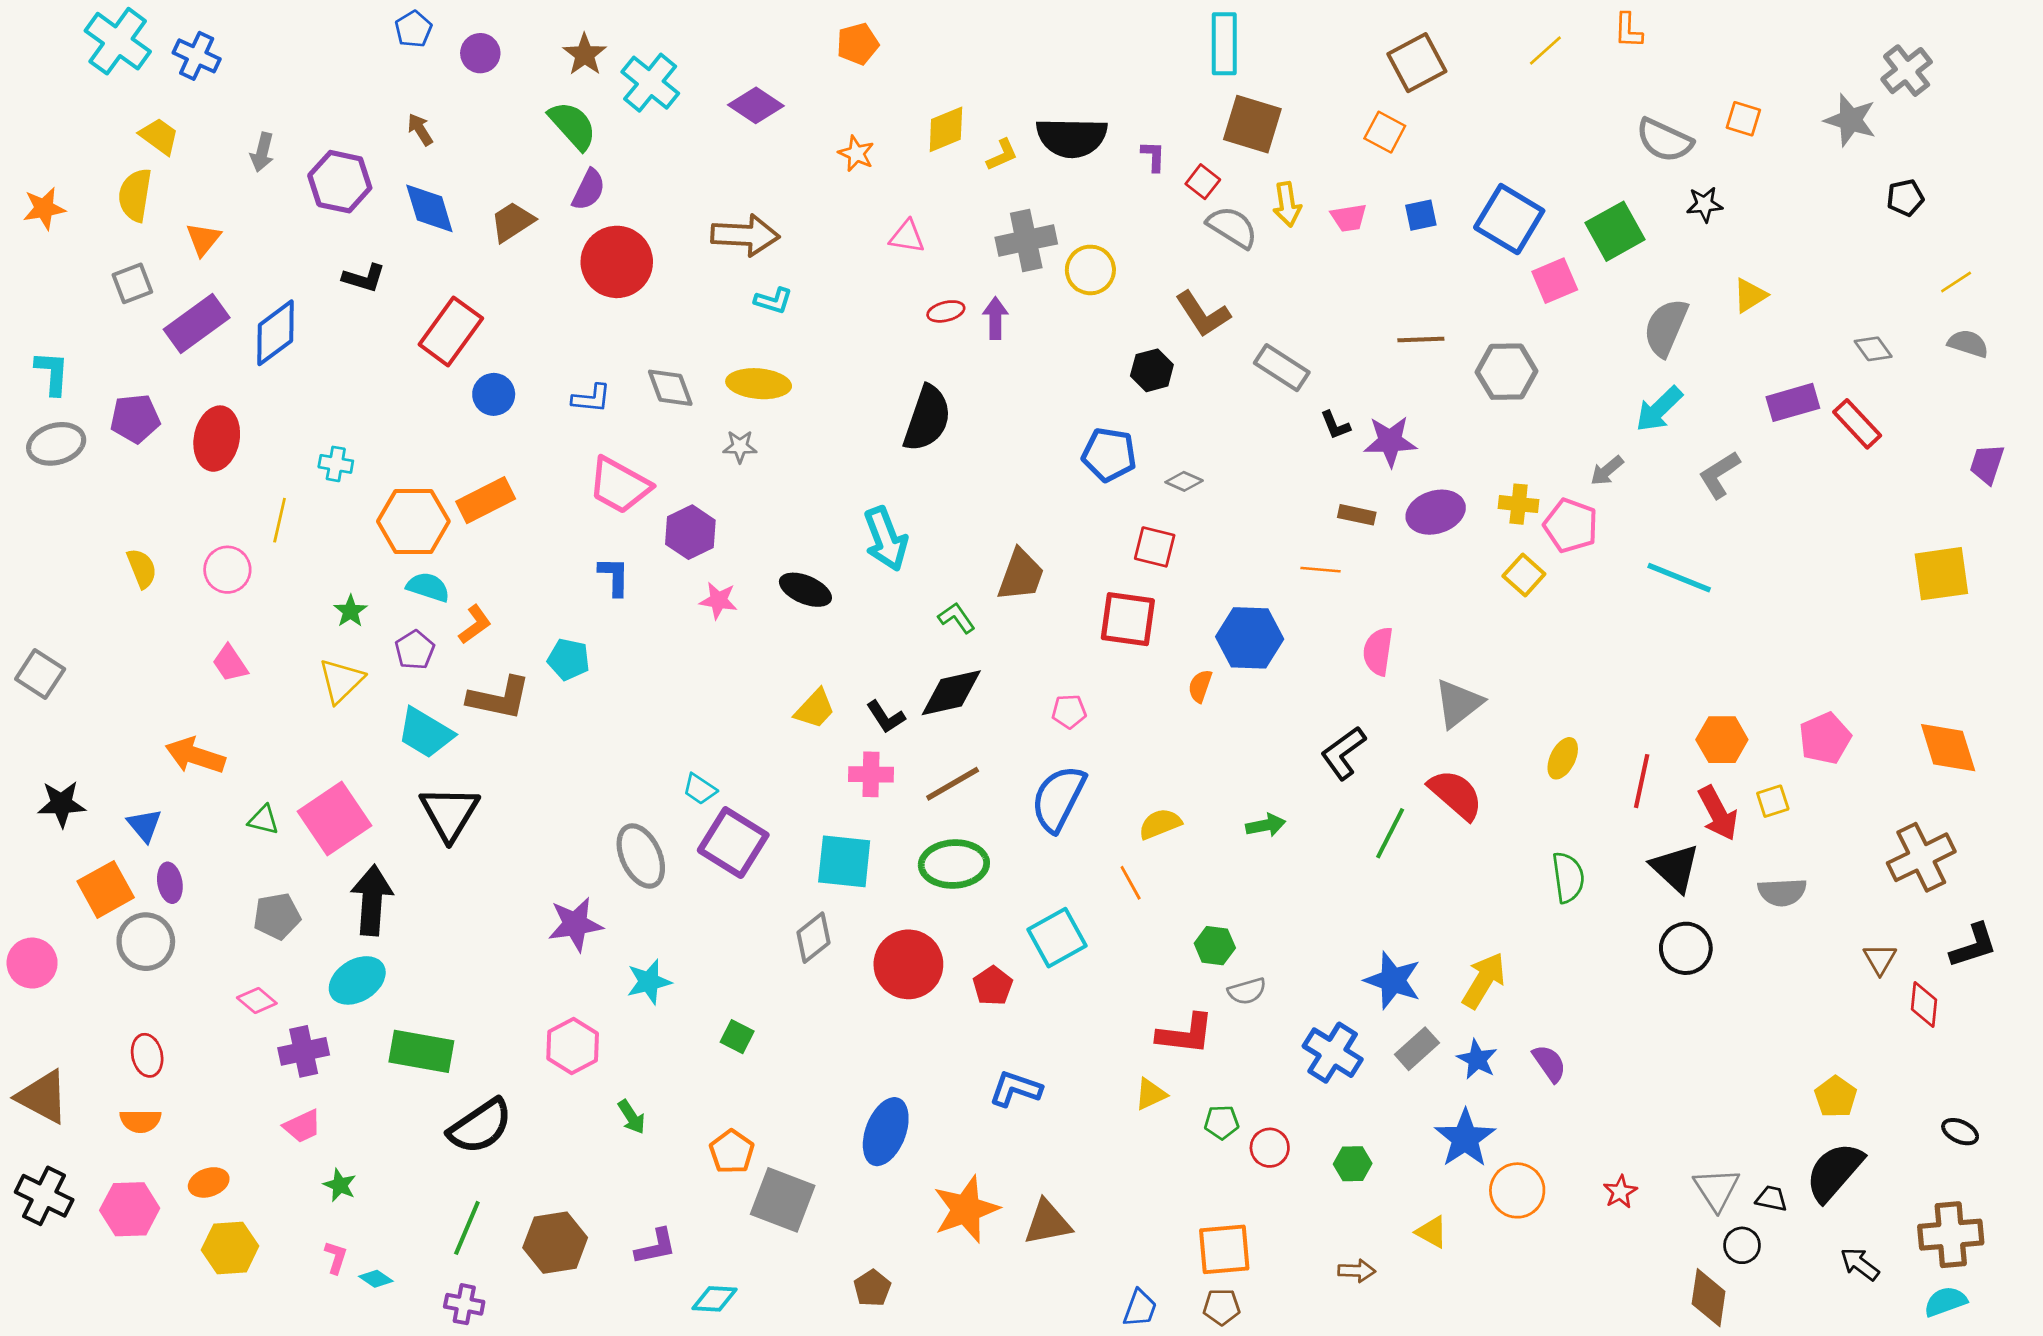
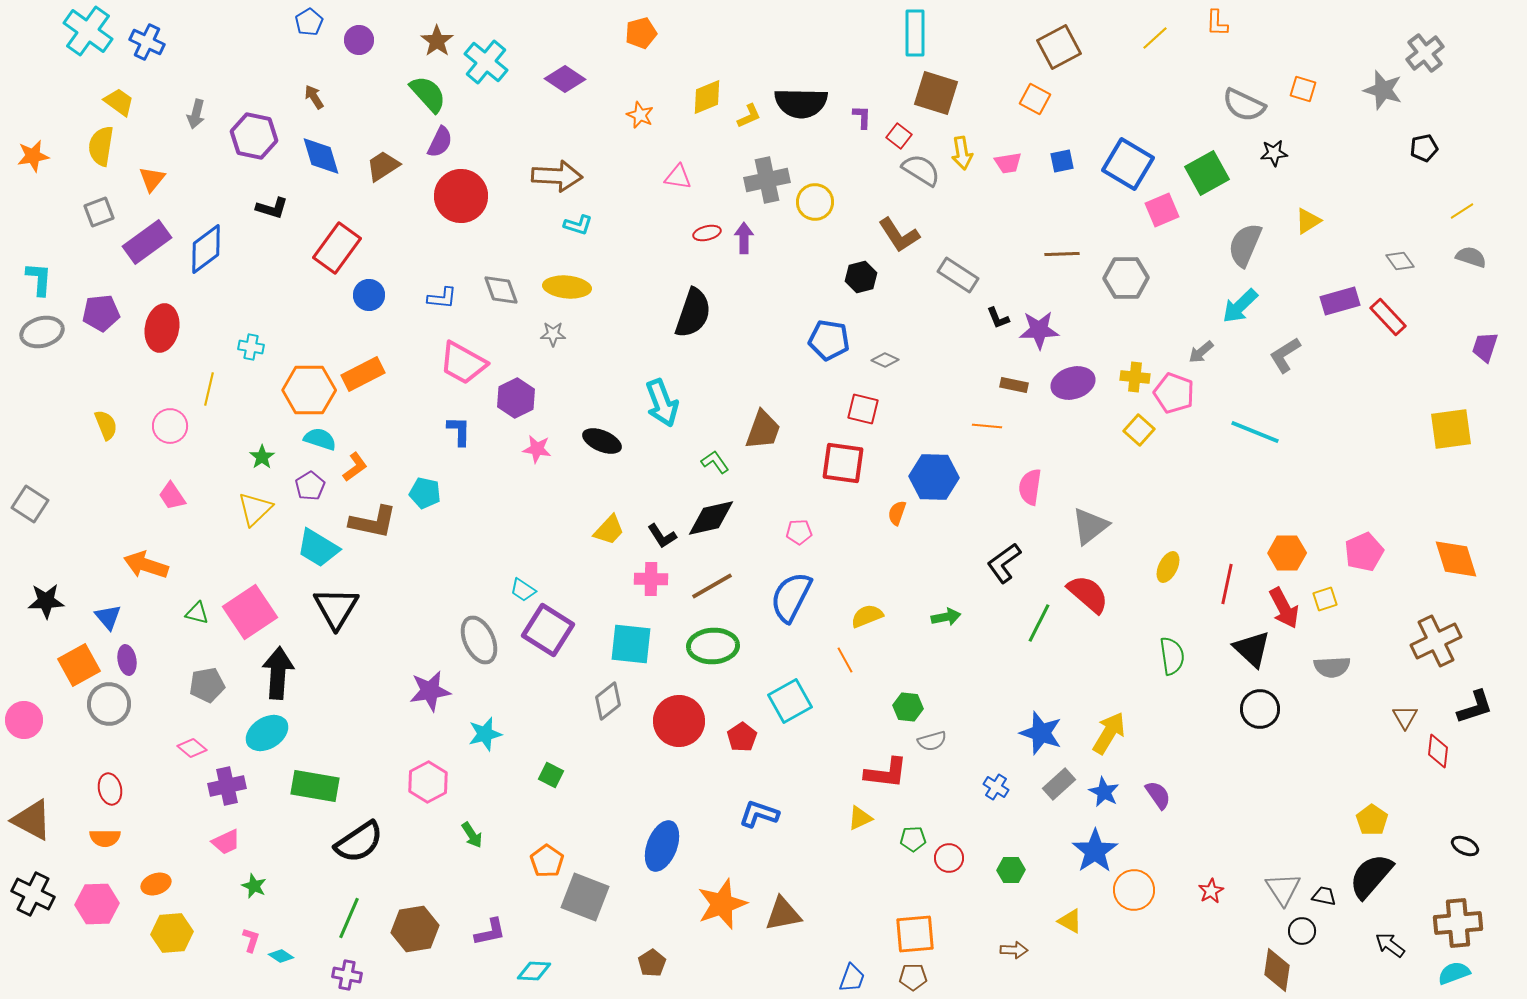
blue cross: (1333, 1053) -> (996, 787), size x0.6

